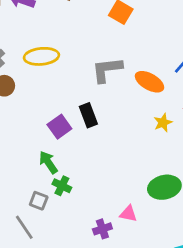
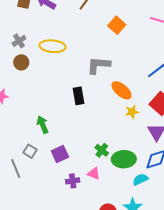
orange ellipse: (149, 82) -> (122, 90), moved
purple square: (59, 127) -> (60, 154), moved
green cross: (62, 186) -> (102, 150), moved

